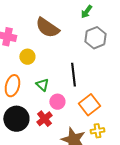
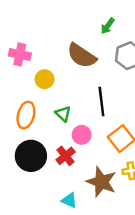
green arrow: (86, 12) -> (108, 26), moved
brown semicircle: (47, 28) -> (82, 56), moved

